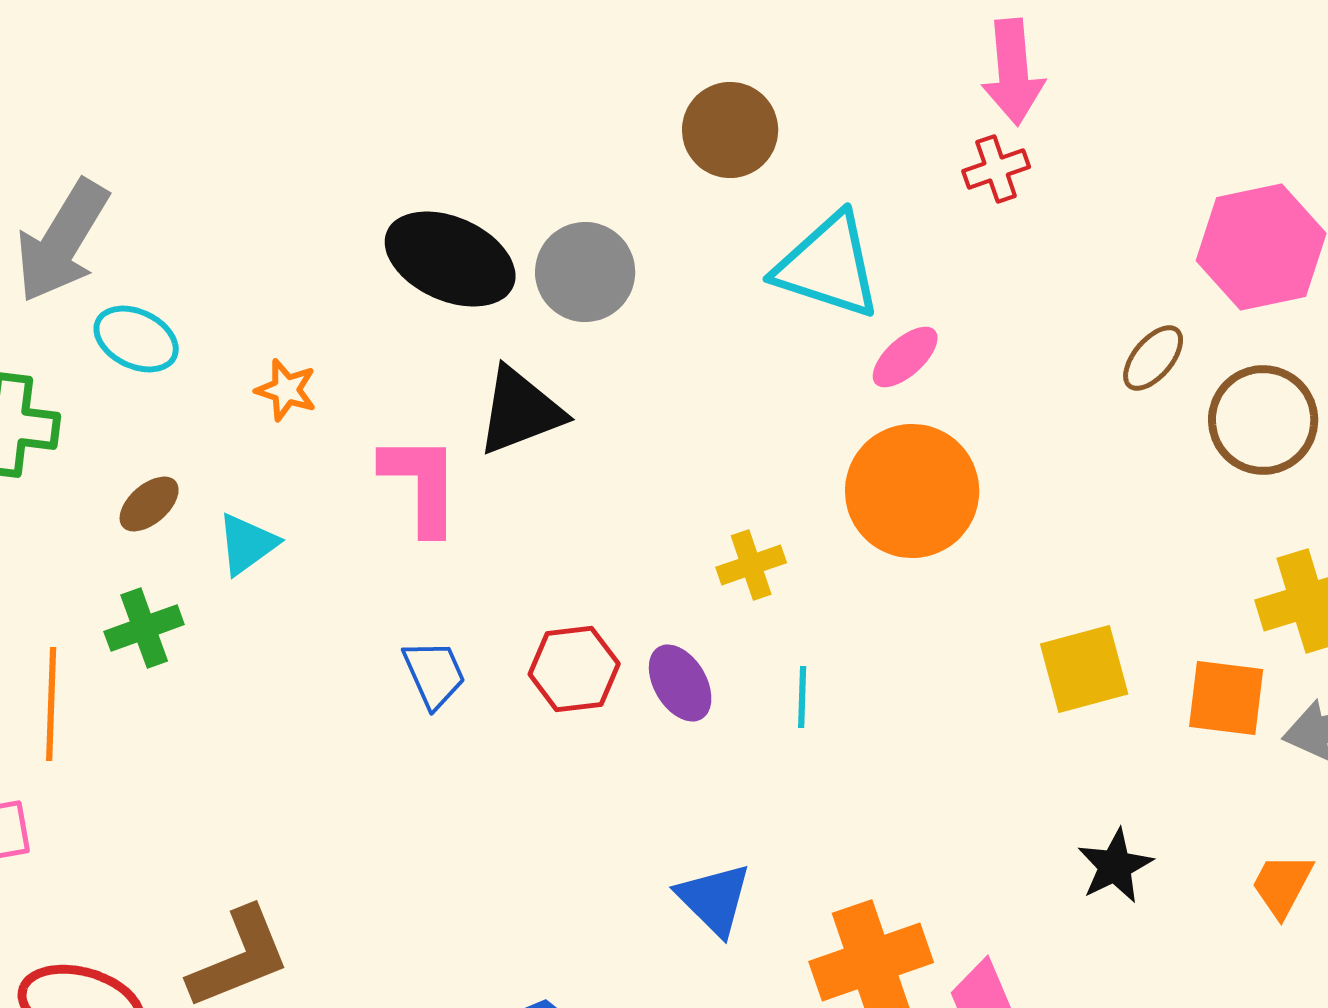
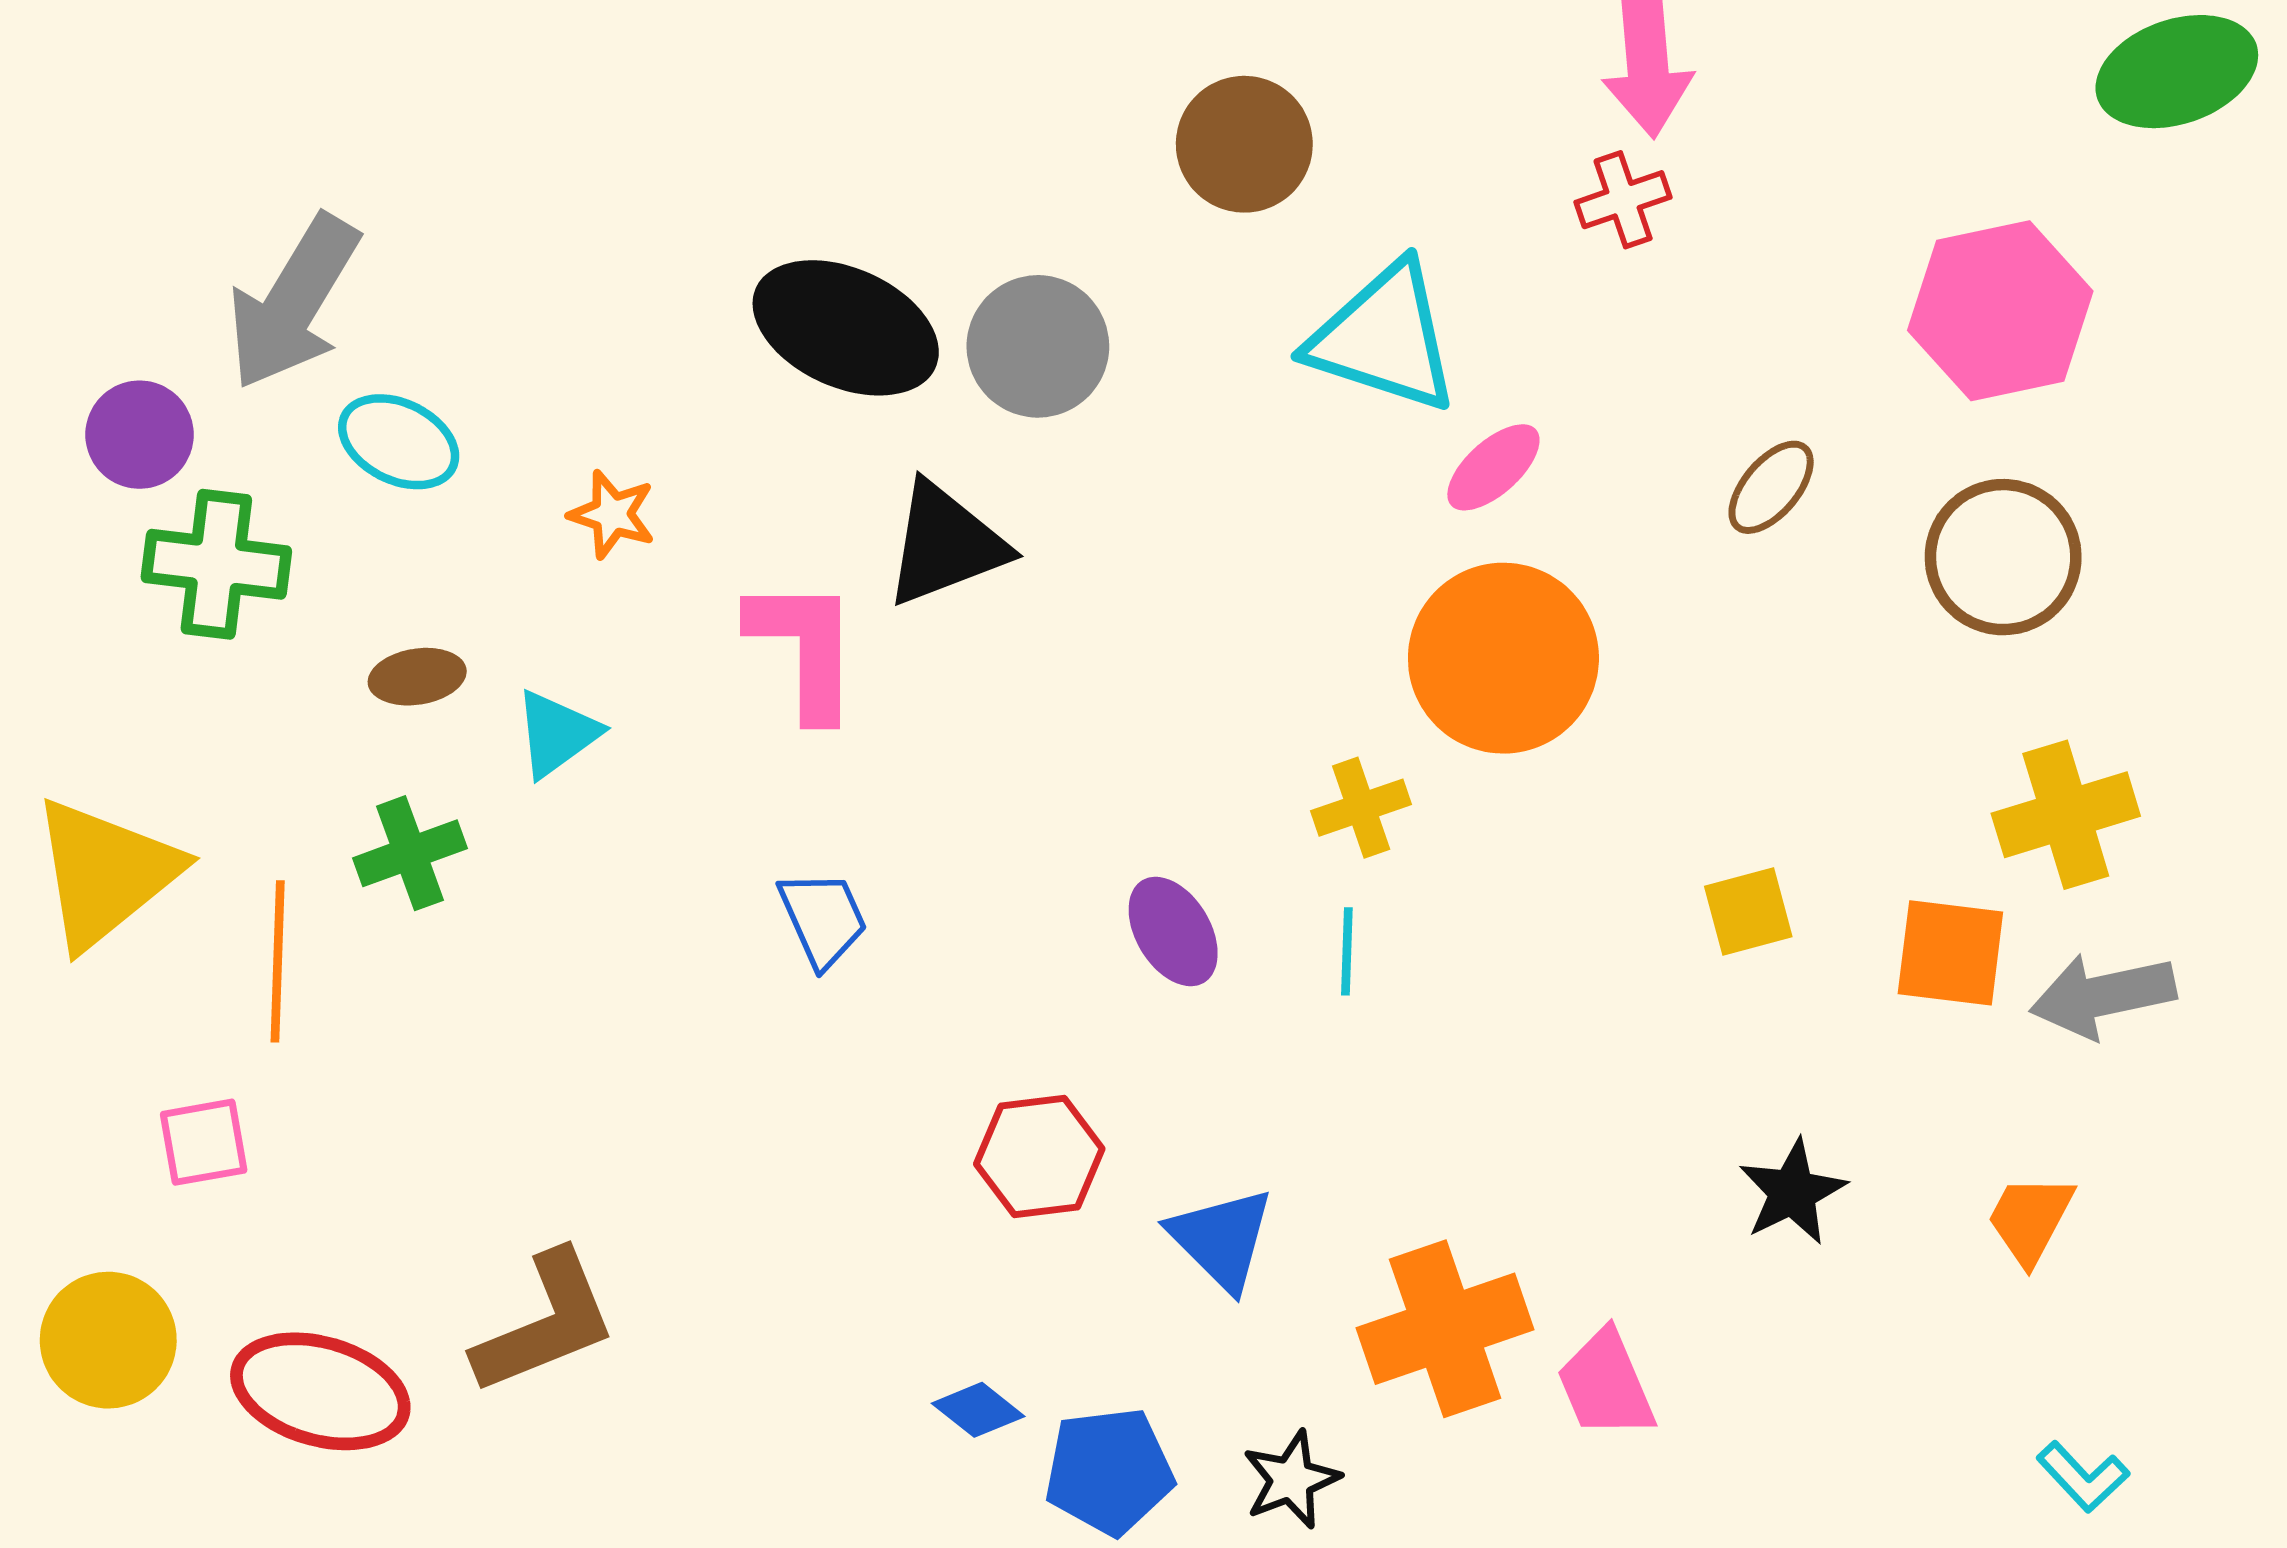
brown ellipse: (1153, 358) -> (1771, 487), moved
brown ellipse: (149, 504) -> (417, 677), turned 32
yellow cross: (751, 565) -> (1361, 808), moved
red hexagon: (574, 669) -> (1039, 1156), moved
yellow square: (1084, 669) -> (1748, 912), size x0.7

